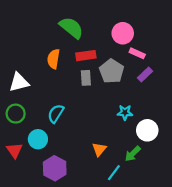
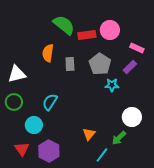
pink rectangle: (137, 53) -> (137, 48), moved
red rectangle: (86, 56) -> (87, 35), moved
gray rectangle: (86, 78) -> (70, 64), moved
cyan star: (125, 112) -> (112, 85), moved
red triangle: (14, 150) -> (22, 149), moved

